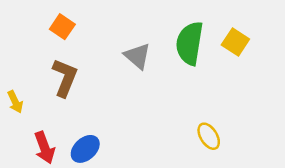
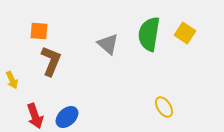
orange square: (62, 27) -> (39, 31), moved, turned -30

